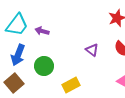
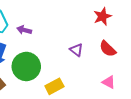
green circle: (44, 66) -> (26, 66), size x1.4

